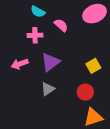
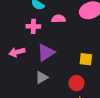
pink semicircle: (61, 25) -> (58, 19), turned -48
yellow square: (93, 66) -> (86, 59), turned 32

